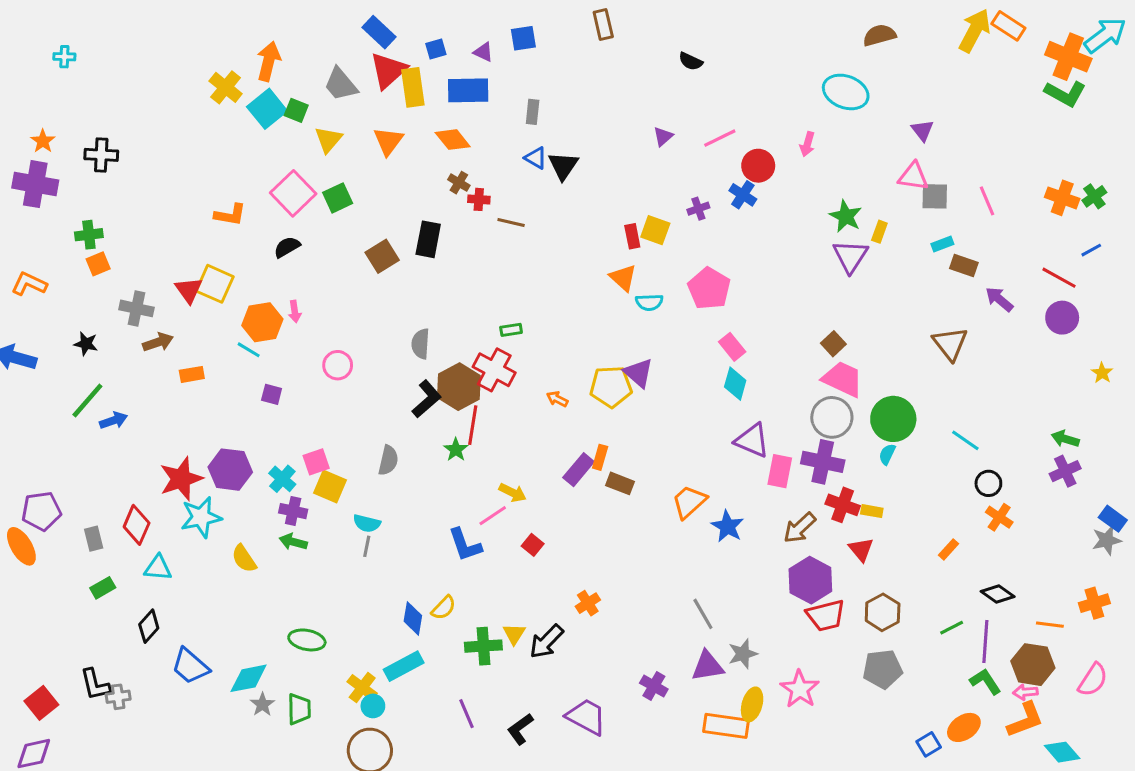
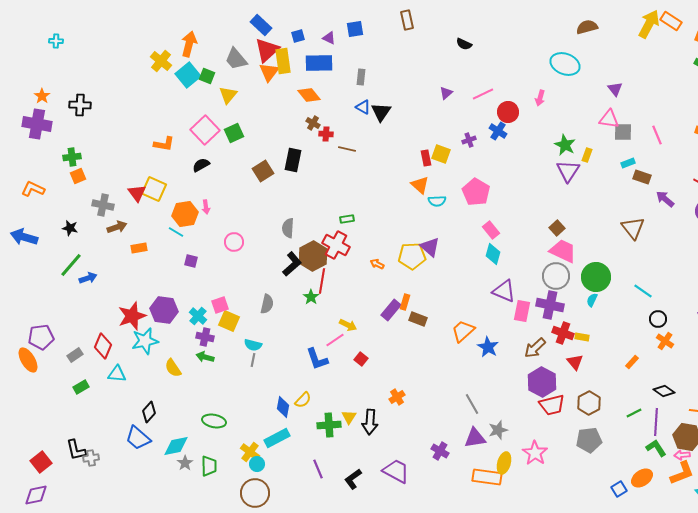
orange triangle: (388, 141) -> (269, 72), moved
gray rectangle: (94, 539) -> (75, 355), turned 70
black diamond: (149, 626) -> (149, 412), moved
black arrow: (546, 642) -> (370, 422), turned -40

